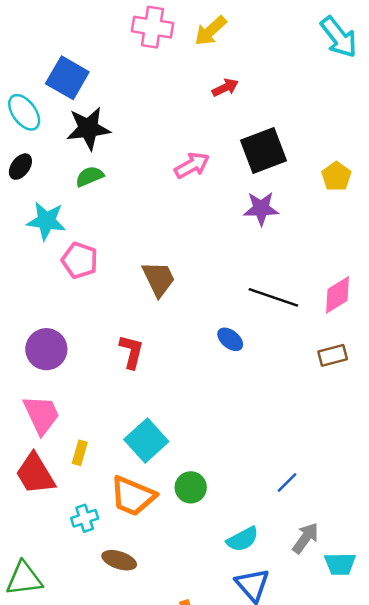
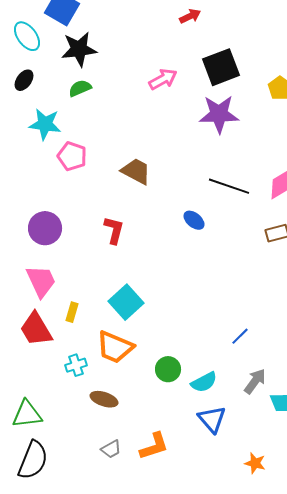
purple star: (261, 209) -> (219, 114), size x1.4
brown trapezoid: (159, 279) -> (136, 171), turned -36
green circle: (191, 487) -> (168, 369), moved

